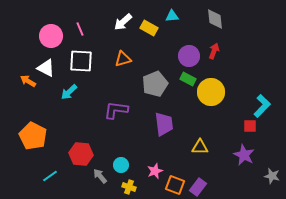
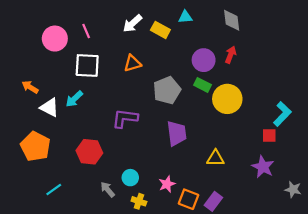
white triangle: (46, 68) -> (49, 108), moved
red hexagon: (81, 154) -> (89, 152), moved

